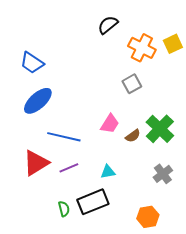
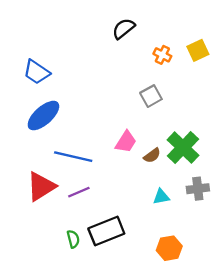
orange cross: (142, 48) -> (162, 55), size x0.6
cyan triangle: (108, 172) -> (161, 197), moved
gray cross: (163, 174) -> (198, 189), moved, turned 30

